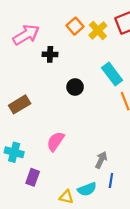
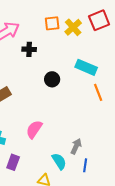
orange square: (75, 26) -> (52, 23), turned 35
cyan rectangle: (112, 74) -> (86, 67), turned -30
cyan semicircle: (87, 189) -> (59, 161), moved, turned -102

